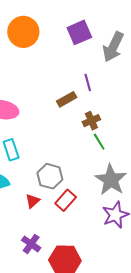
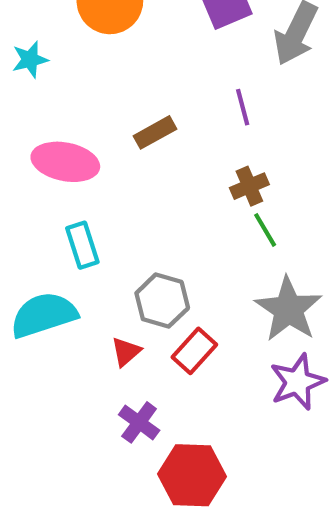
brown rectangle: (67, 99) -> (155, 132), moved
purple cross: (31, 244) -> (139, 422), moved

